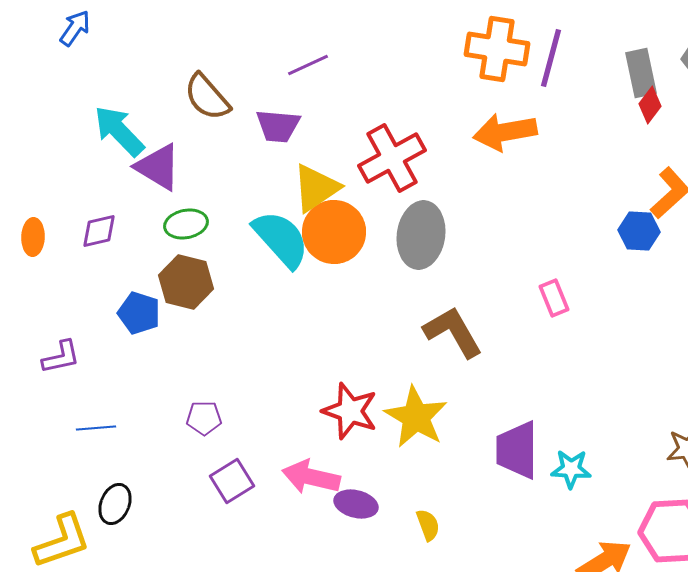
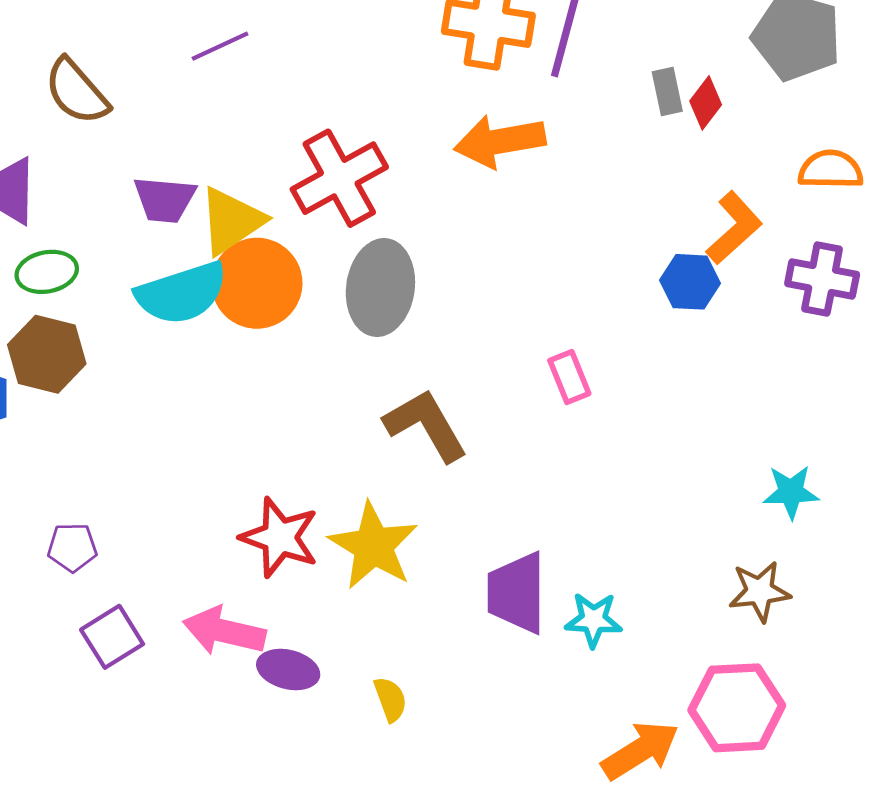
gray rectangle: (641, 73) -> (667, 92), moved, size x0.7
purple trapezoid: (278, 126) -> (165, 199), moved
cyan semicircle: (281, 239) -> (182, 293), turned 114

